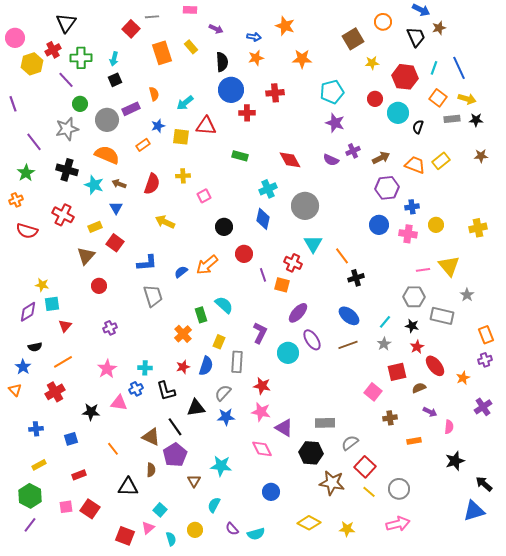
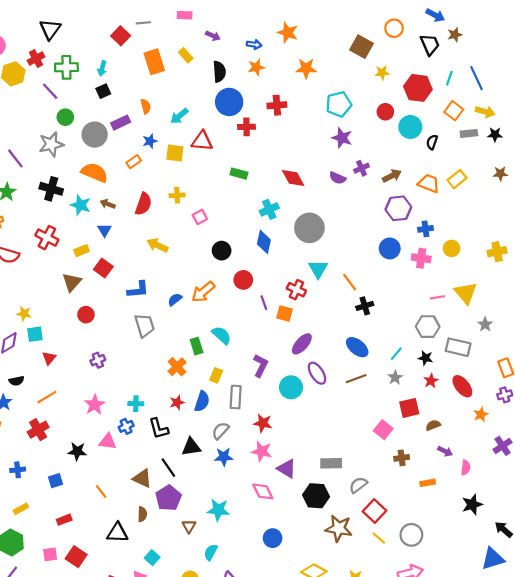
brown square: (353, 39) -> (361, 47), turned -30
red ellipse: (435, 366) -> (462, 386), moved

